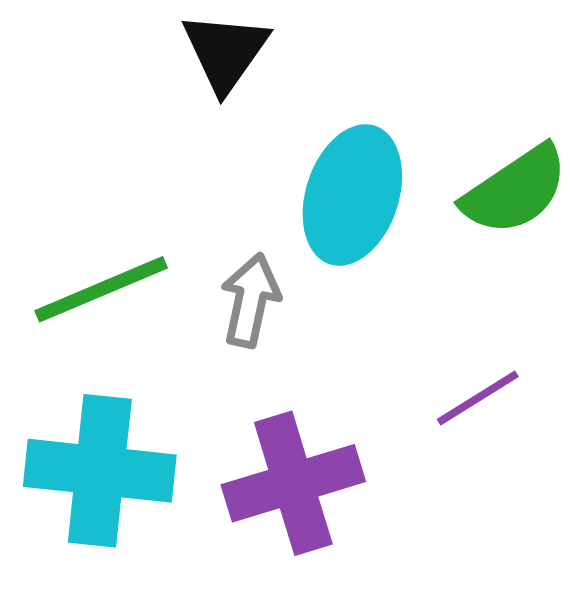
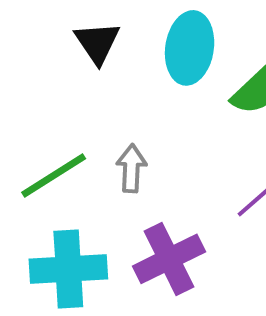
cyan ellipse: (352, 195) -> (190, 48), moved

